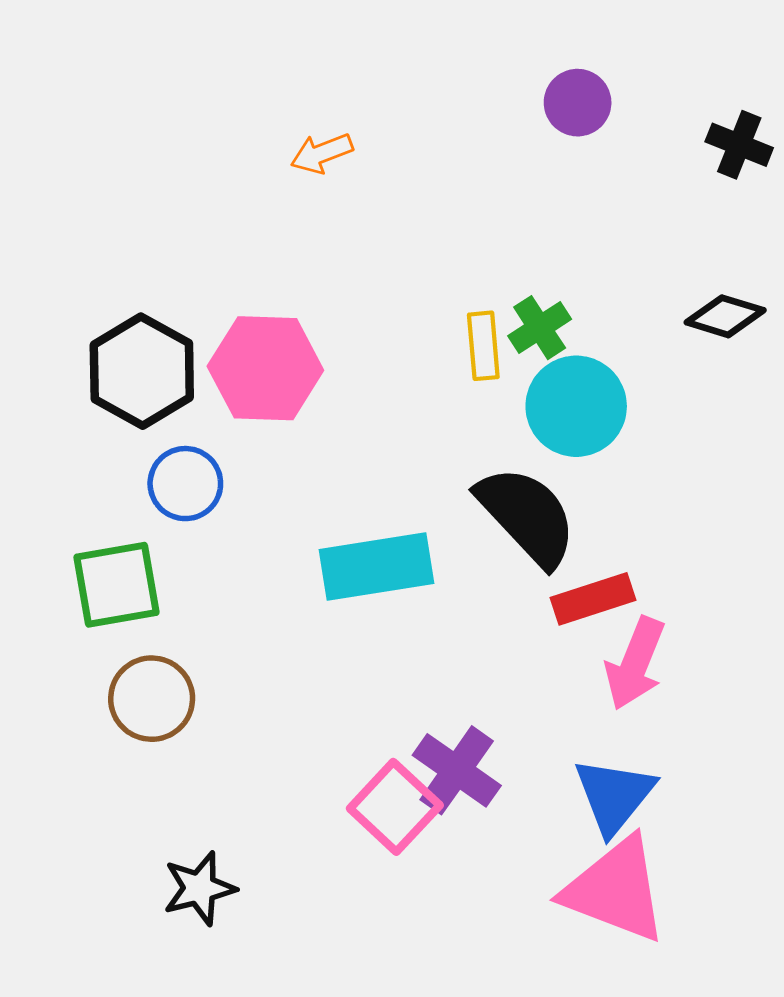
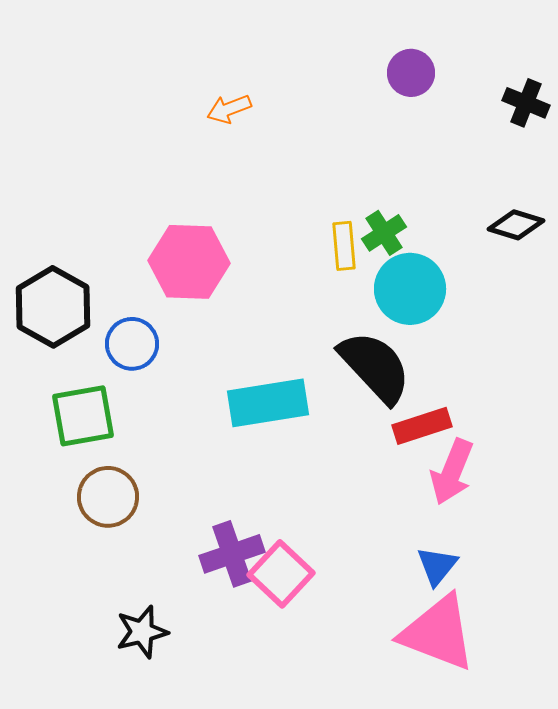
black hexagon: (142, 371) -> (53, 307), moved
purple cross: (457, 770) -> (232, 554), moved, turned 36
blue triangle: (614, 796) -> (437, 566), size x0.7

